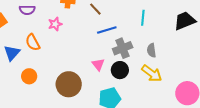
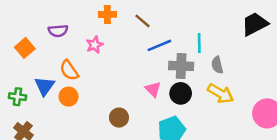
cyan line: (143, 18) -> (199, 43), moved
gray cross: (123, 48) -> (181, 66), turned 30
orange circle: (29, 76) -> (69, 97), moved
brown circle: (69, 84) -> (119, 118), size x0.6

